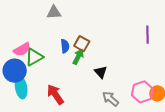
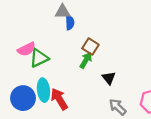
blue semicircle: (65, 46) -> (70, 23), moved
blue circle: (15, 71) -> (23, 98), moved
cyan ellipse: (21, 87) -> (43, 90), moved

